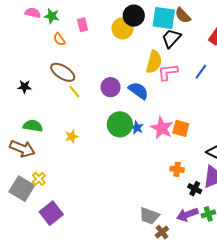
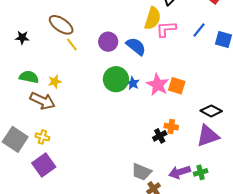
yellow star: (72, 136) -> (55, 82), moved
brown arrow: (22, 149) -> (43, 101), moved
yellow cross: (39, 179) -> (42, 137), moved, turned -32
black cross: (195, 189) -> (160, 136), moved, turned 32

